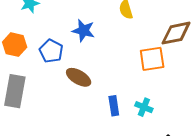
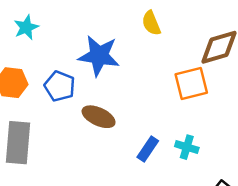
blue star: (83, 31) -> (99, 56), size x1.4
blue rectangle: (114, 106) -> (148, 149), turned 48

